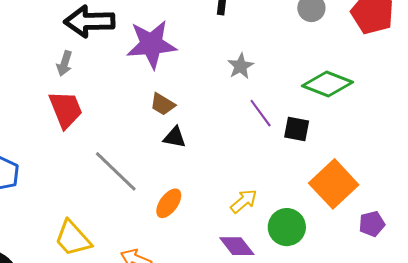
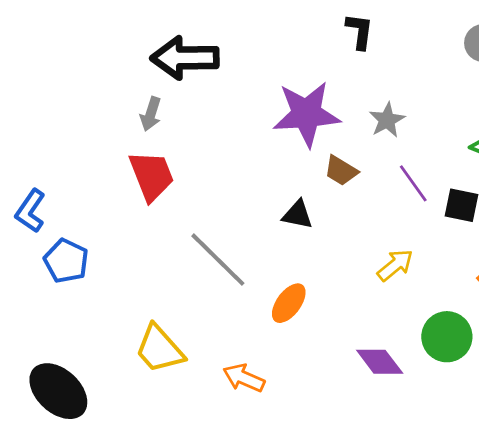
purple star: (151, 44) -> (307, 114), moved
brown trapezoid: (163, 104) -> (341, 171), moved
yellow arrow: (244, 201) -> (395, 265), moved

